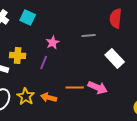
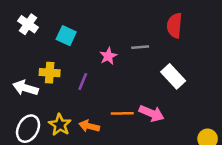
cyan square: (28, 17) -> (66, 36), moved
pink star: (53, 42) -> (108, 56), moved

